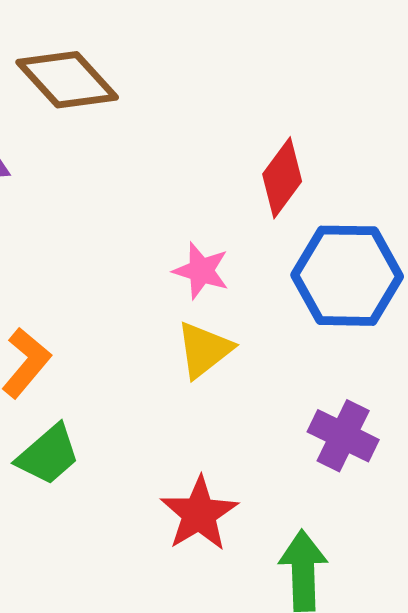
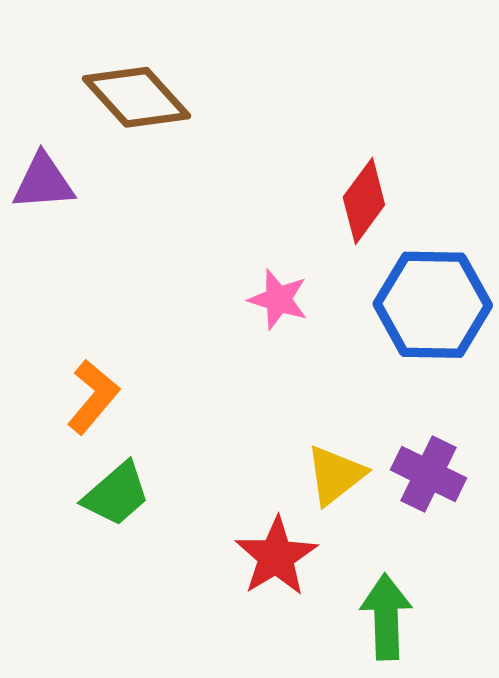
yellow triangle: (204, 350) -> (335, 475), moved

